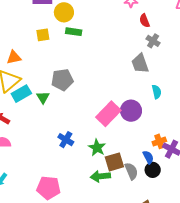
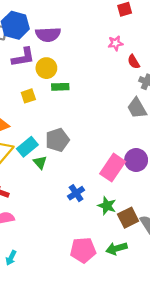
cyan rectangle: (21, 94) -> (27, 147), moved
blue cross: (66, 140) -> (76, 193), moved, turned 35
green arrow: (100, 176) -> (117, 248), moved
pink pentagon: (49, 188) -> (83, 250), moved

